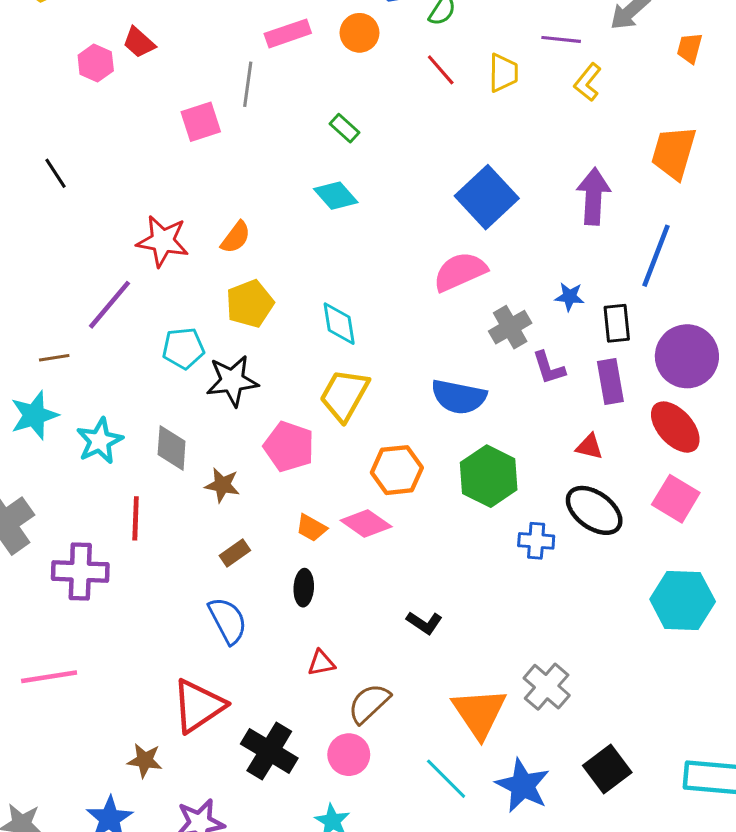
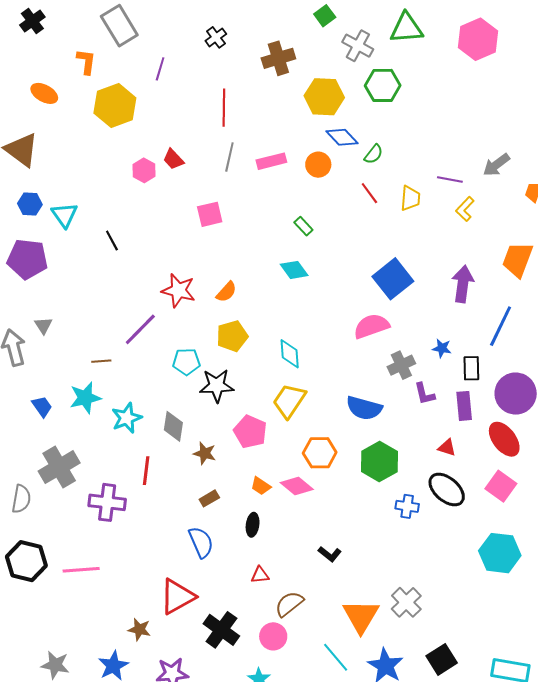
gray line: (248, 84) -> (229, 157), moved

